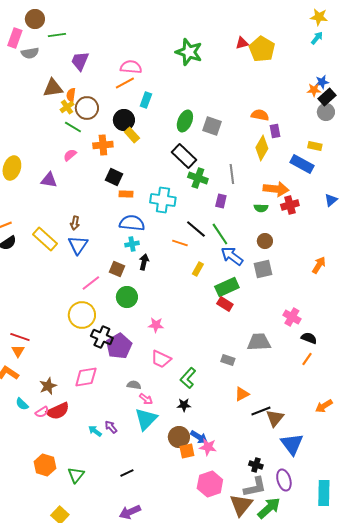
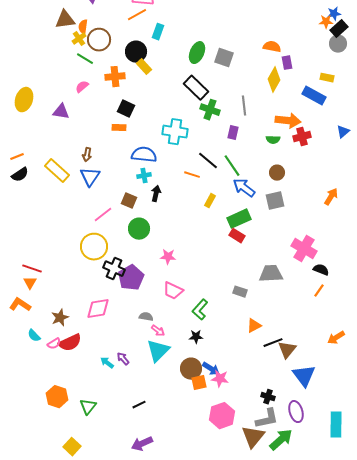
orange rectangle: (126, 194) -> (119, 128), moved
pink cross: (292, 317) -> (304, 249), size x1.4

